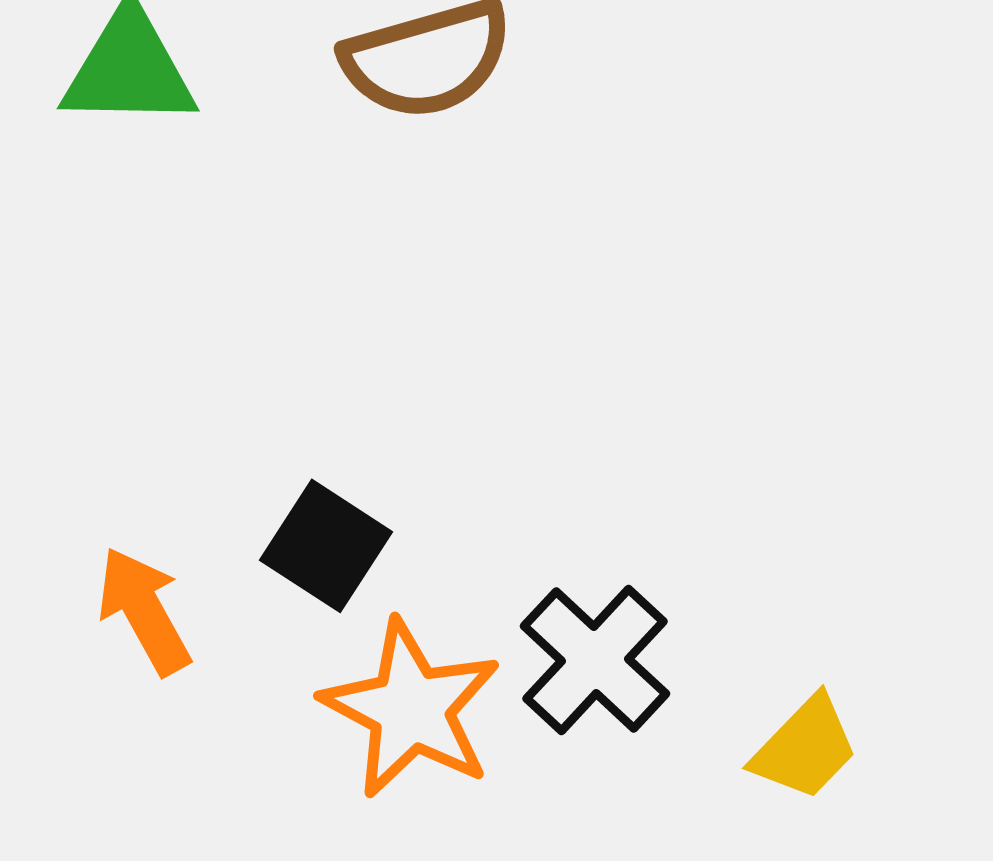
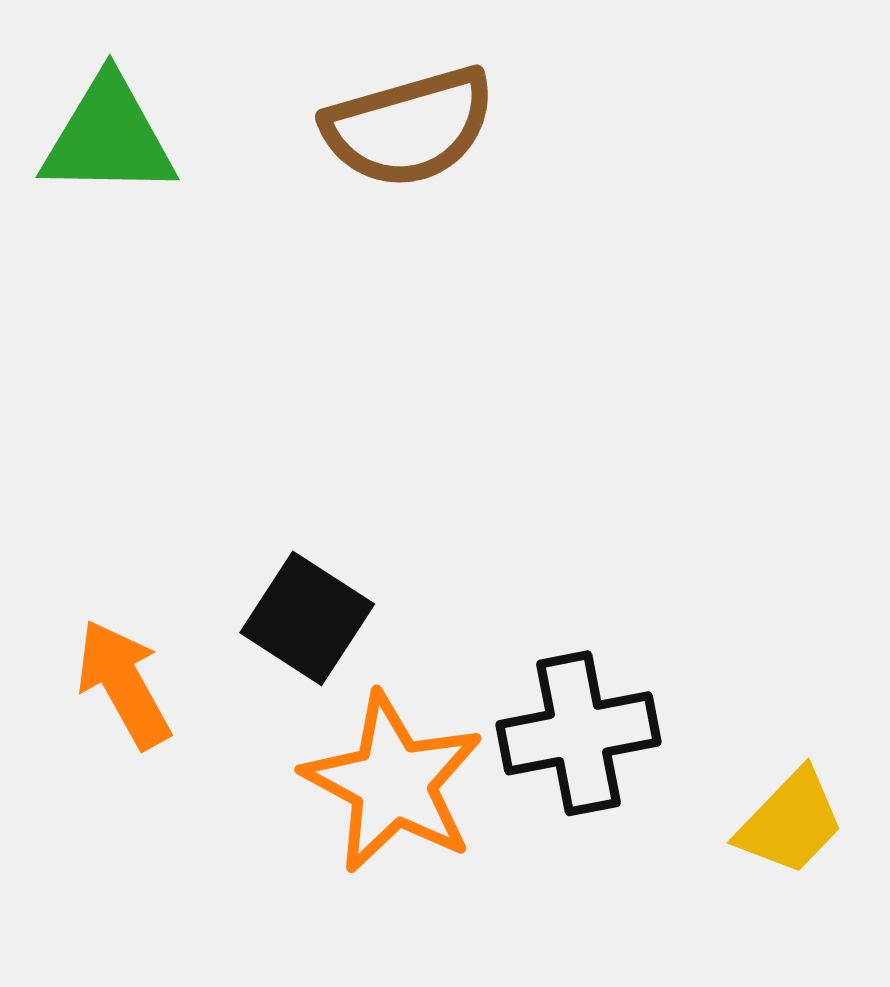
black cross: (595, 660) -> (579, 733), turned 36

